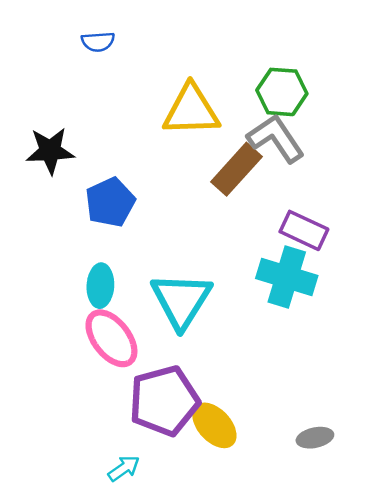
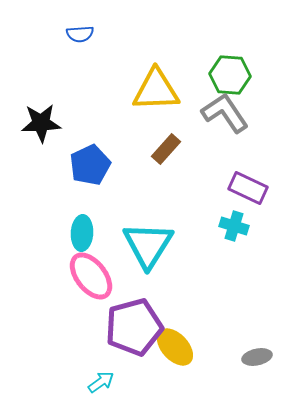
brown rectangle: (236, 169) -> (166, 149), moved, size x0.7
cyan cross: (287, 277) -> (234, 226), size x0.6

